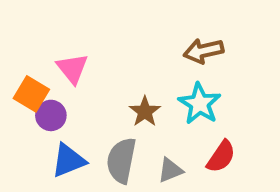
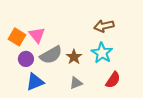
orange square: (31, 94) -> (17, 37), moved
gray semicircle: (121, 160) -> (51, 55), moved, turned -130
gray triangle: (170, 170) -> (76, 83), moved

